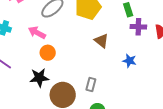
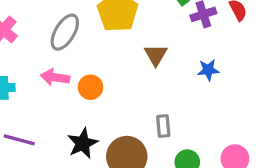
brown triangle: (101, 41) -> (156, 55), turned 42
orange circle: (48, 53) -> (91, 87), moved

